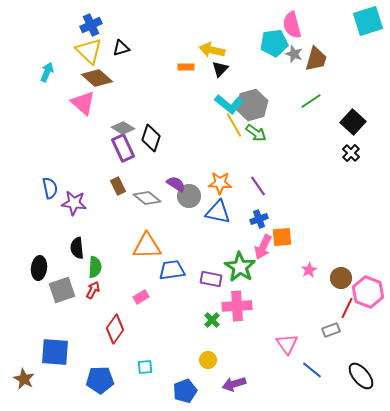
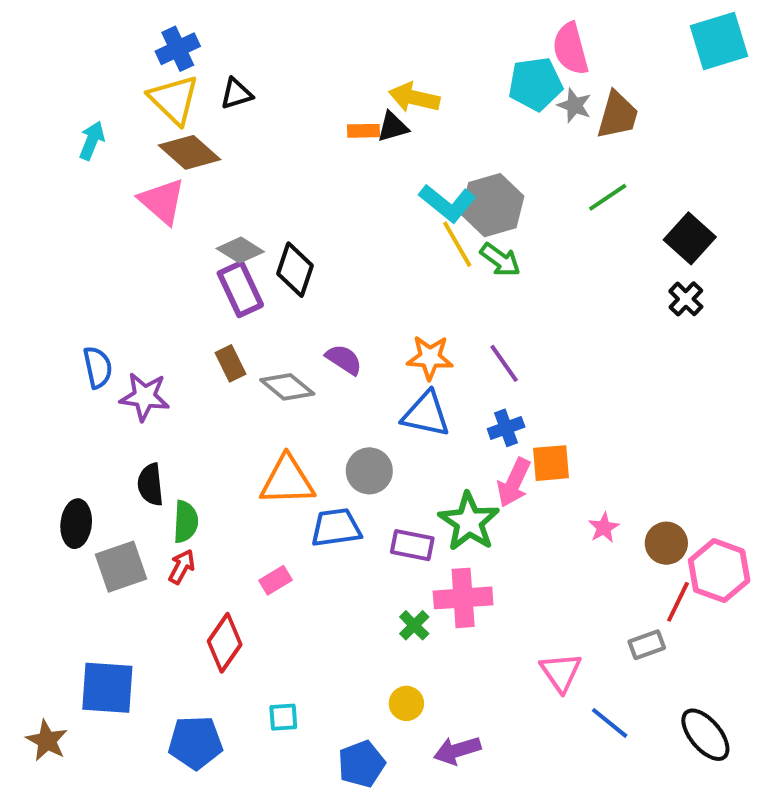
black triangle: (220, 69) -> (393, 127), moved, turned 30
gray circle: (189, 196) -> (369, 471), moved

